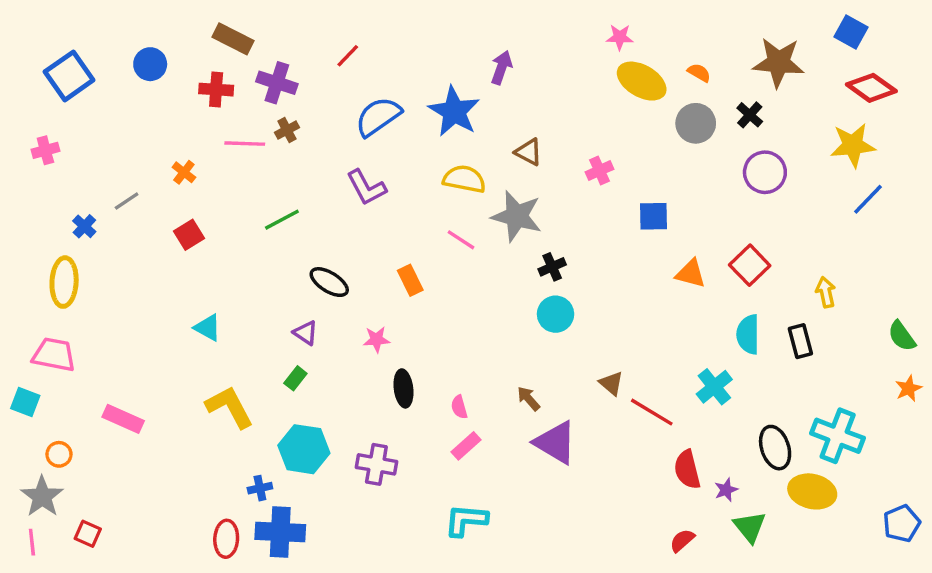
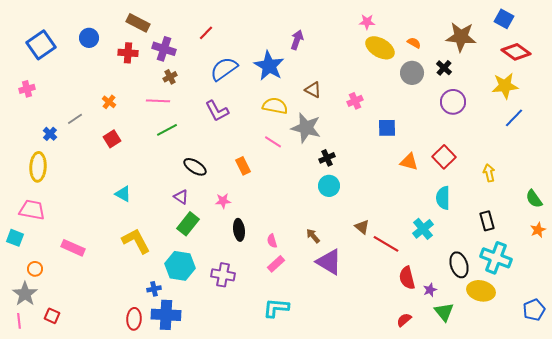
pink line: (245, 144) -> (158, 101), moved
black rectangle: (800, 341) -> (487, 221), moved
green rectangle: (295, 378) -> (188, 224), moved, size x1.6

